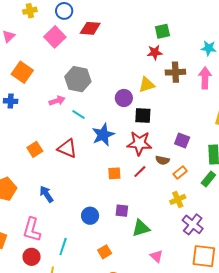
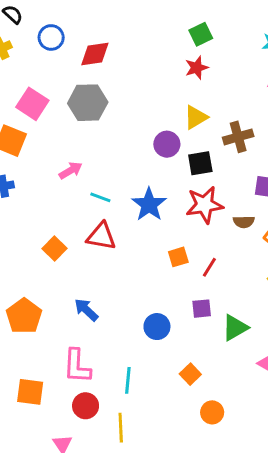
pink square: (55, 37) -> (32, 104), moved
brown cross: (175, 72) -> (238, 137), moved
gray hexagon: (78, 79) -> (88, 103), moved
cyan line: (78, 115) -> (100, 197), moved
red line: (140, 172) -> (209, 267), moved

